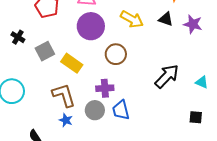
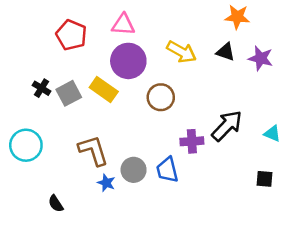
black cross: (18, 37) -> (41, 88), moved
yellow rectangle: (72, 63) -> (104, 89), moved
purple cross: (105, 88) -> (192, 141), moved
blue star: (66, 120) -> (106, 183), moved

